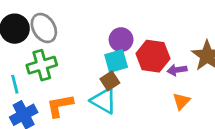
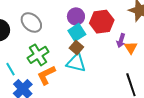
gray ellipse: (44, 28) -> (31, 22), moved
green cross: (42, 65) -> (38, 55), moved
purple arrow: (177, 70) -> (121, 41), moved, turned -48

